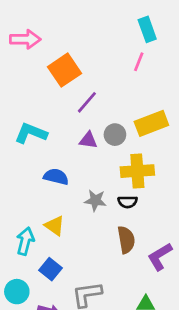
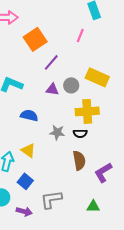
pink line: (139, 62) -> (80, 35), moved
yellow rectangle: (151, 123) -> (97, 77), turned 45

